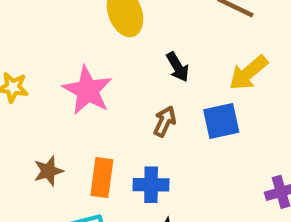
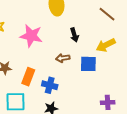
pink star: (88, 90) -> (31, 36), turned -30
brown arrow: (165, 121) -> (63, 58), turned -136

